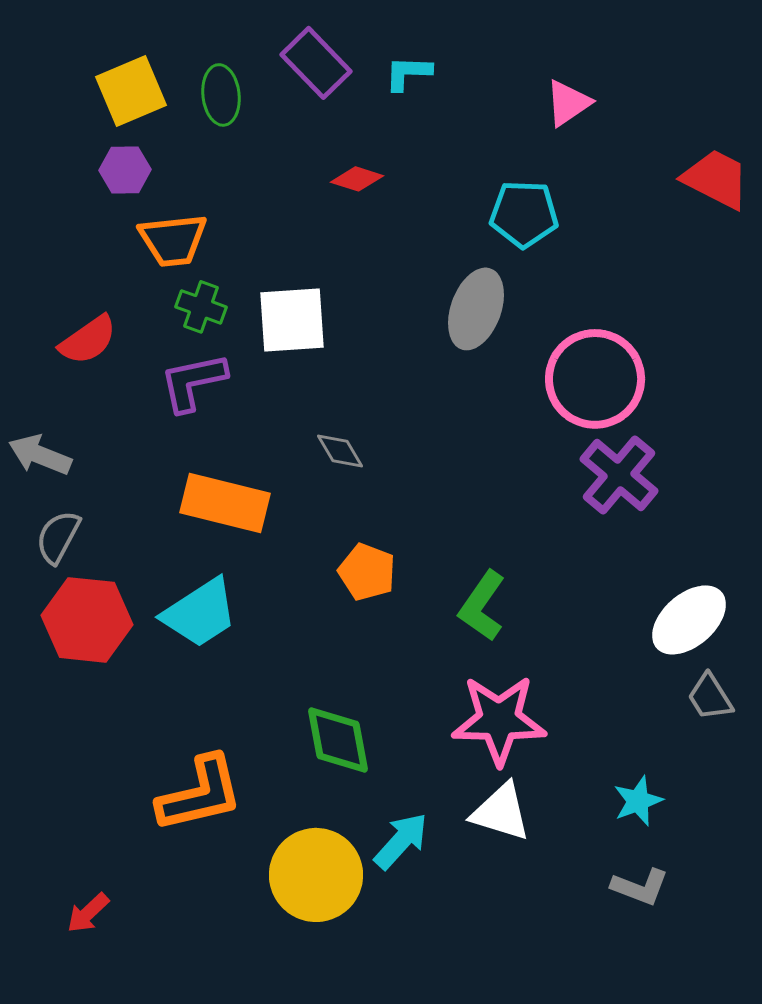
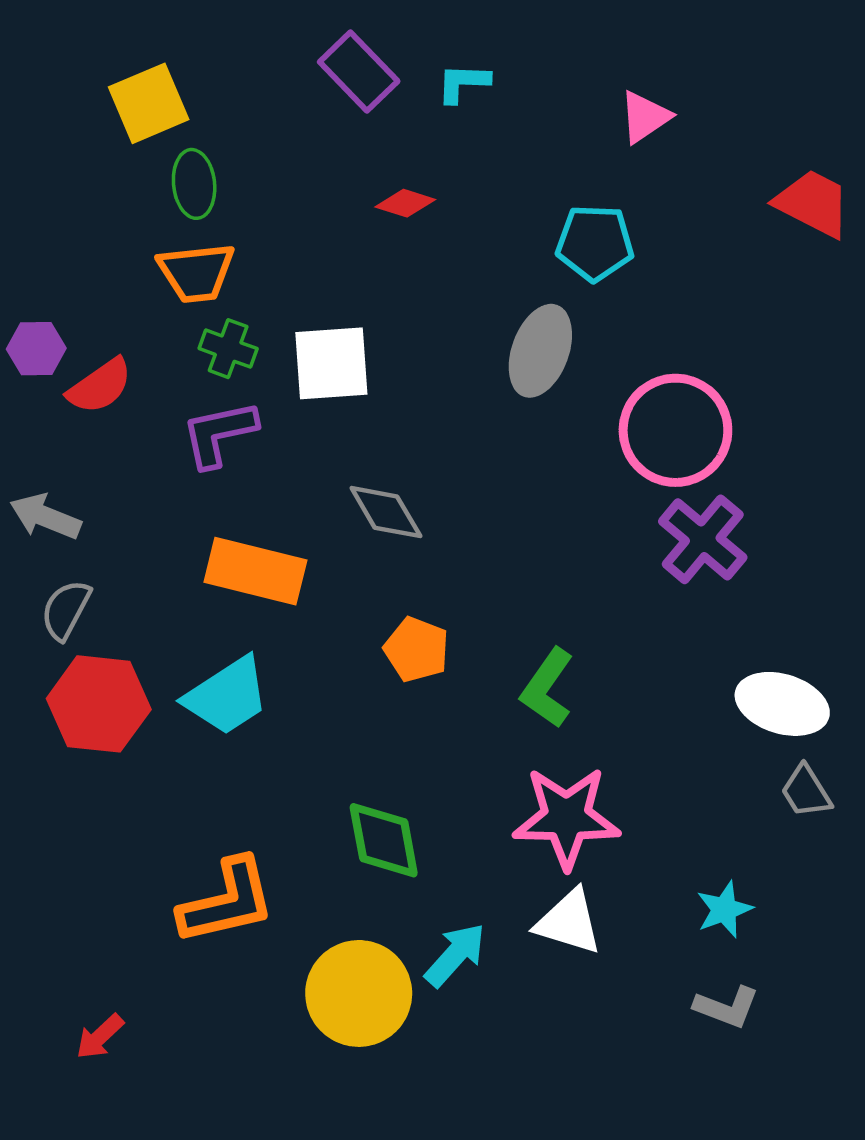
green ellipse: (221, 95) -> (194, 184), moved
purple hexagon: (125, 170) -> (36, 349), moved
gray diamond: (340, 451) -> (386, 512), size x1.4
white ellipse: (689, 620) -> (782, 704), turned 58

